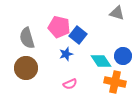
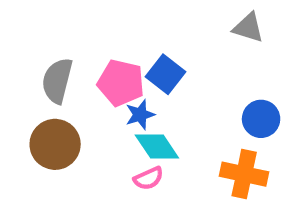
pink pentagon: (59, 27) -> (121, 83), moved
gray semicircle: (27, 38) -> (57, 81), turned 30
cyan diamond: (101, 61) -> (157, 146), moved

